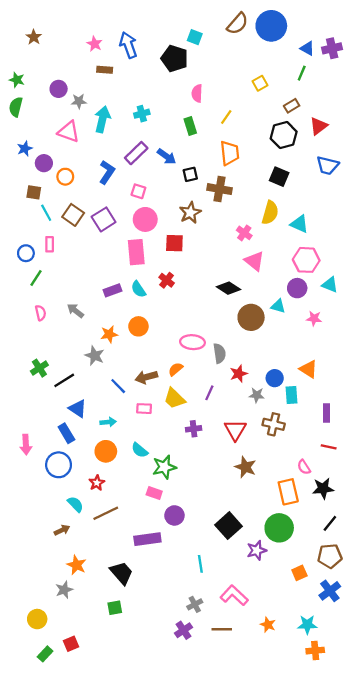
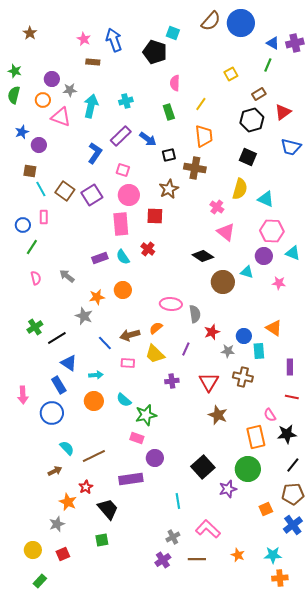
orange circle: (65, 177) -> (43, 100), moved
red star: (97, 483) -> (86, 487), moved
red square: (71, 644) -> (63, 554), moved

